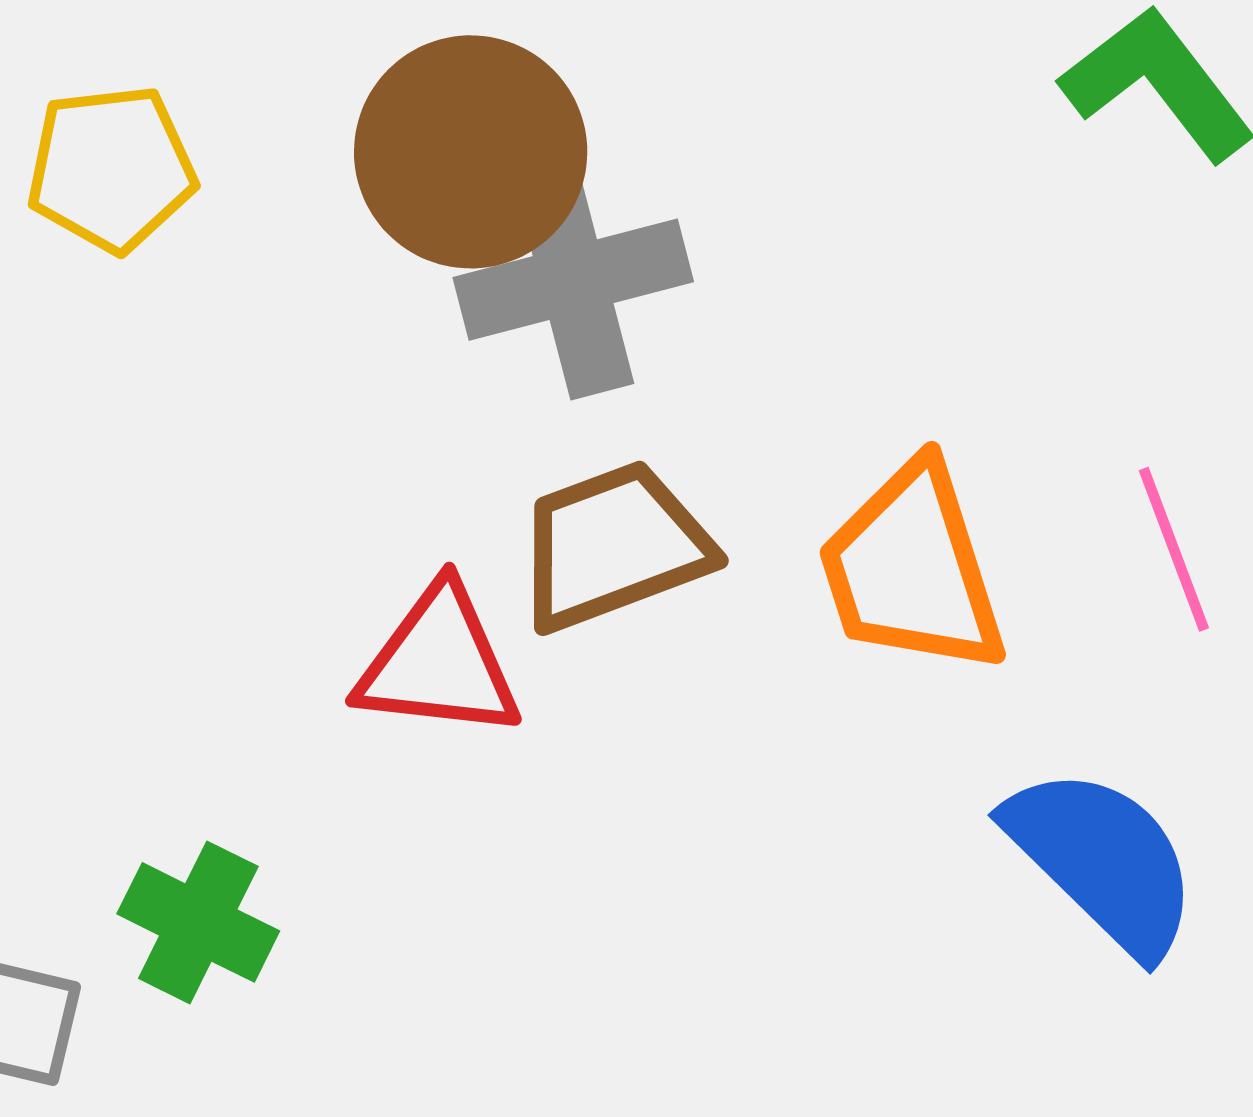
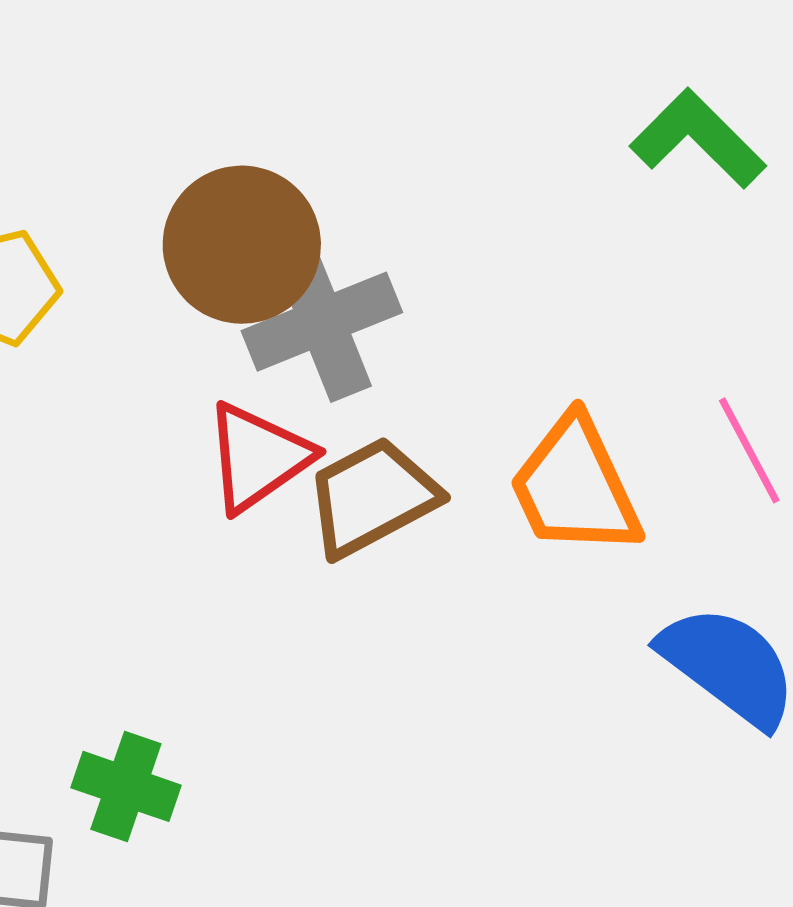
red triangle: (439, 663) -> (258, 457), moved, turned -34

